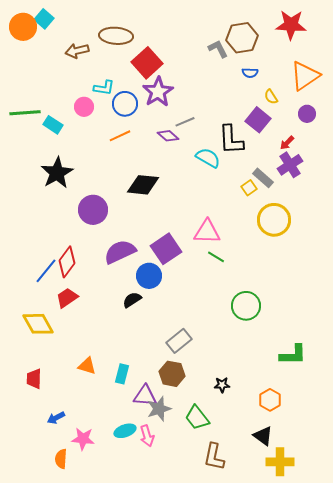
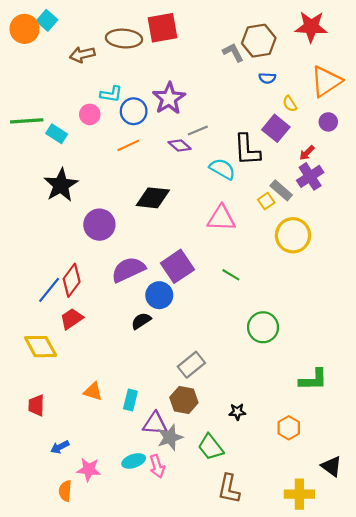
red square: (147, 63) -> (162, 28), moved, turned 32
pink triangle: (207, 232) -> (221, 218), moved
black triangle: (263, 436) -> (331, 466), moved

